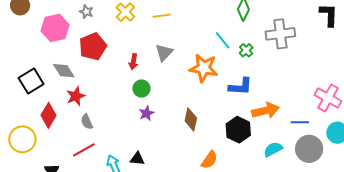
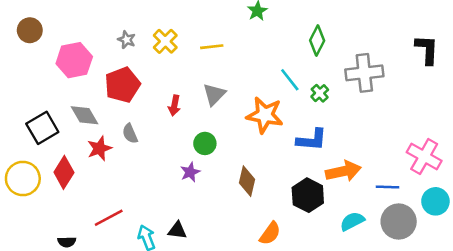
gray star: (86, 12) -> (127, 40), moved
green circle: (141, 89) -> (205, 143), moved
gray semicircle: (87, 122) -> (130, 134), moved
yellow circle: (22, 139) -> (23, 179), moved

